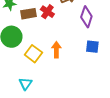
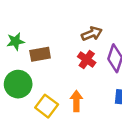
red cross: (47, 12) -> (87, 60), moved

